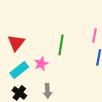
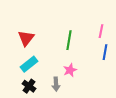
pink star: (41, 64) -> (70, 70), moved

